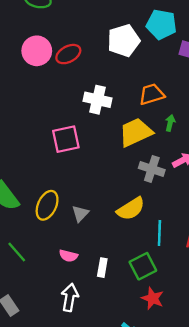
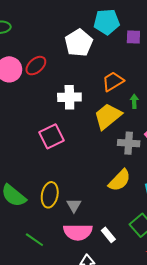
gray triangle: (80, 214) -> (74, 205), moved
pink semicircle: (68, 256) -> (78, 232), size x1.8
white rectangle: (102, 268) -> (108, 235), turned -35

